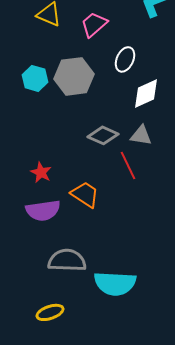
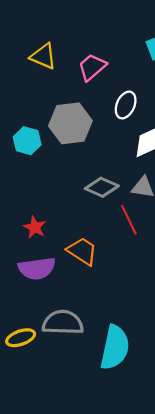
cyan hexagon: (35, 78) -> (27, 141), moved
cyan semicircle: (115, 283) -> (115, 347), turned -81
yellow ellipse: (50, 312) -> (21, 338), moved

